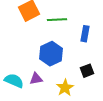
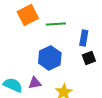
black square: (87, 71) -> (89, 58), moved

